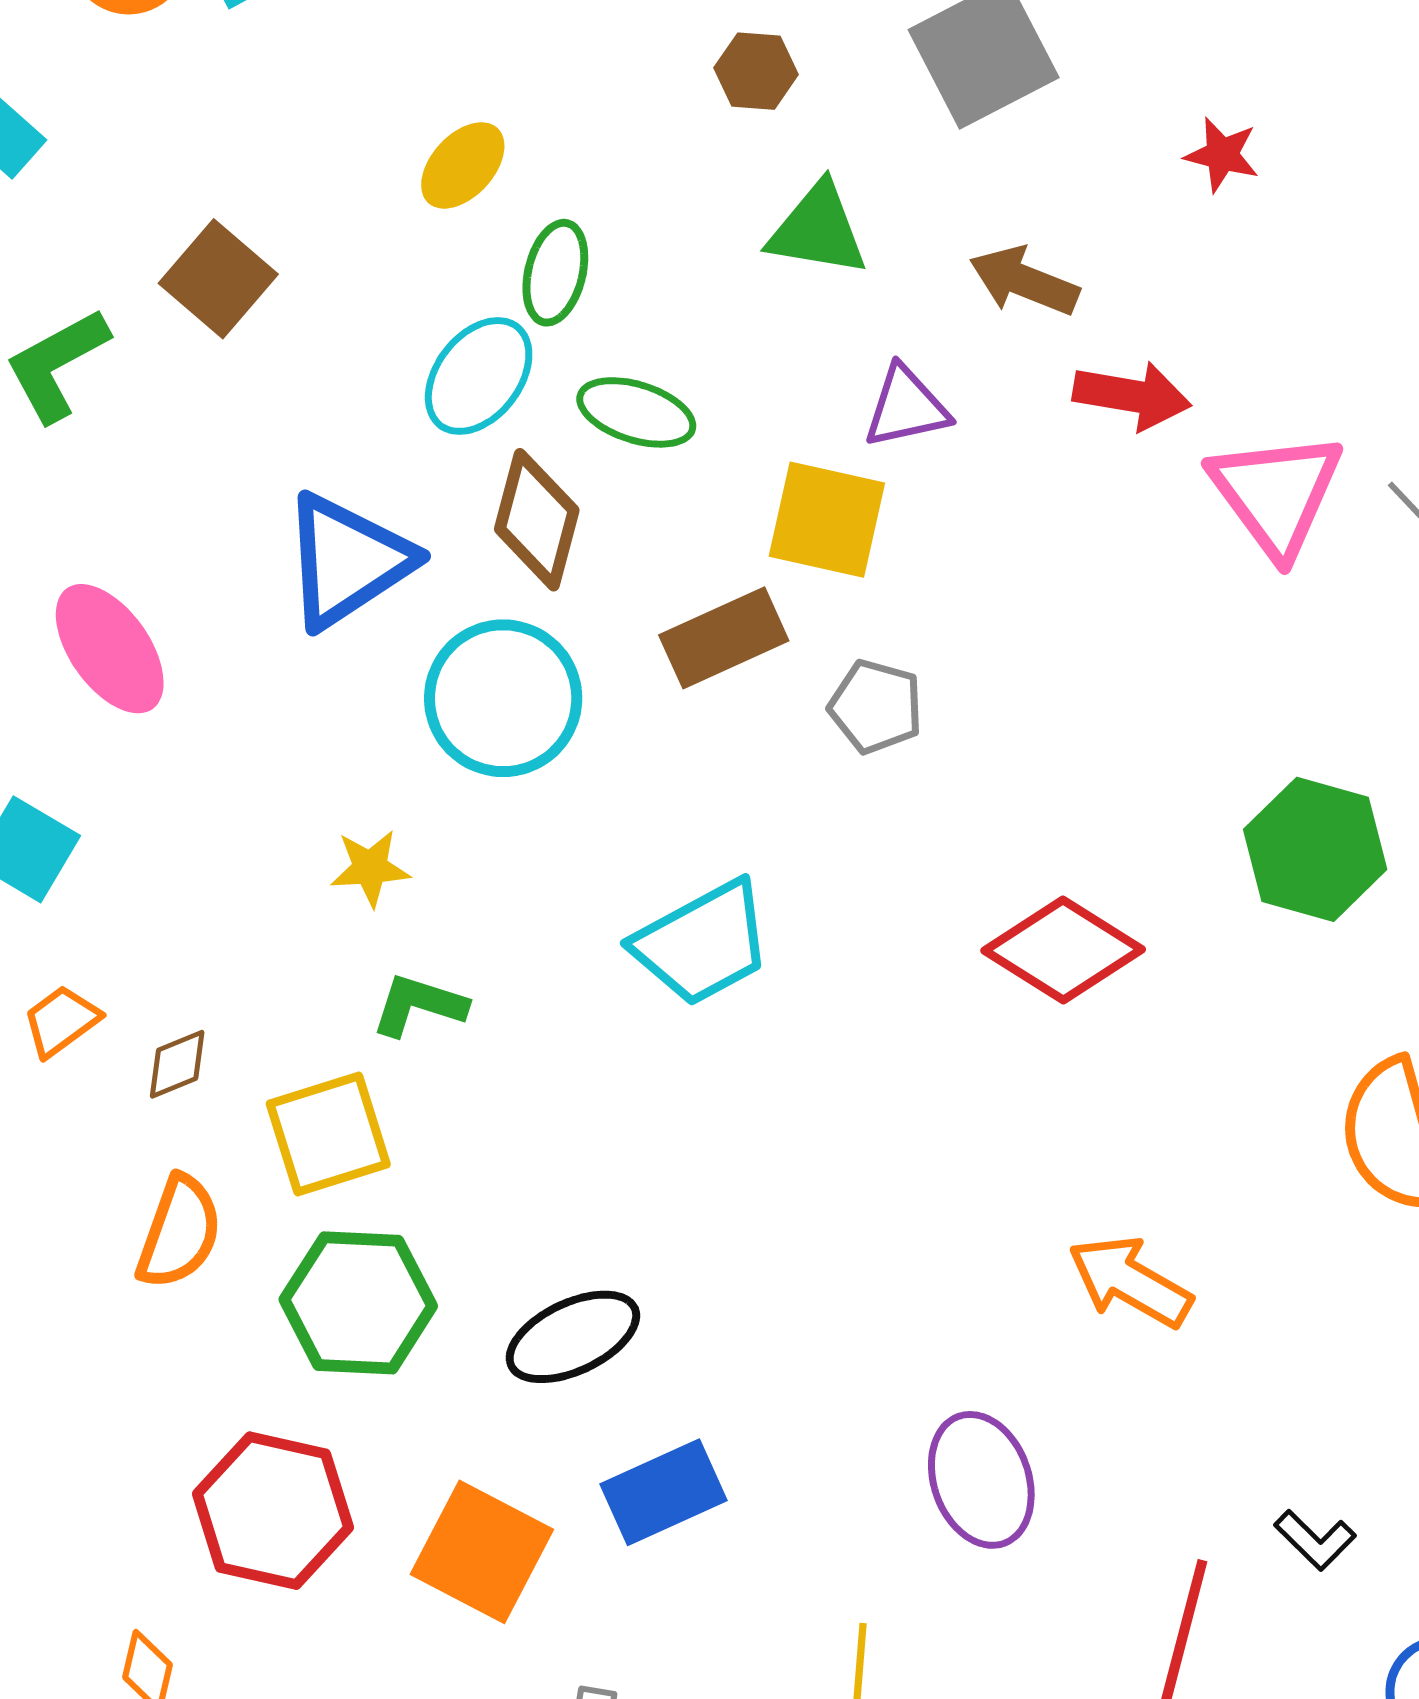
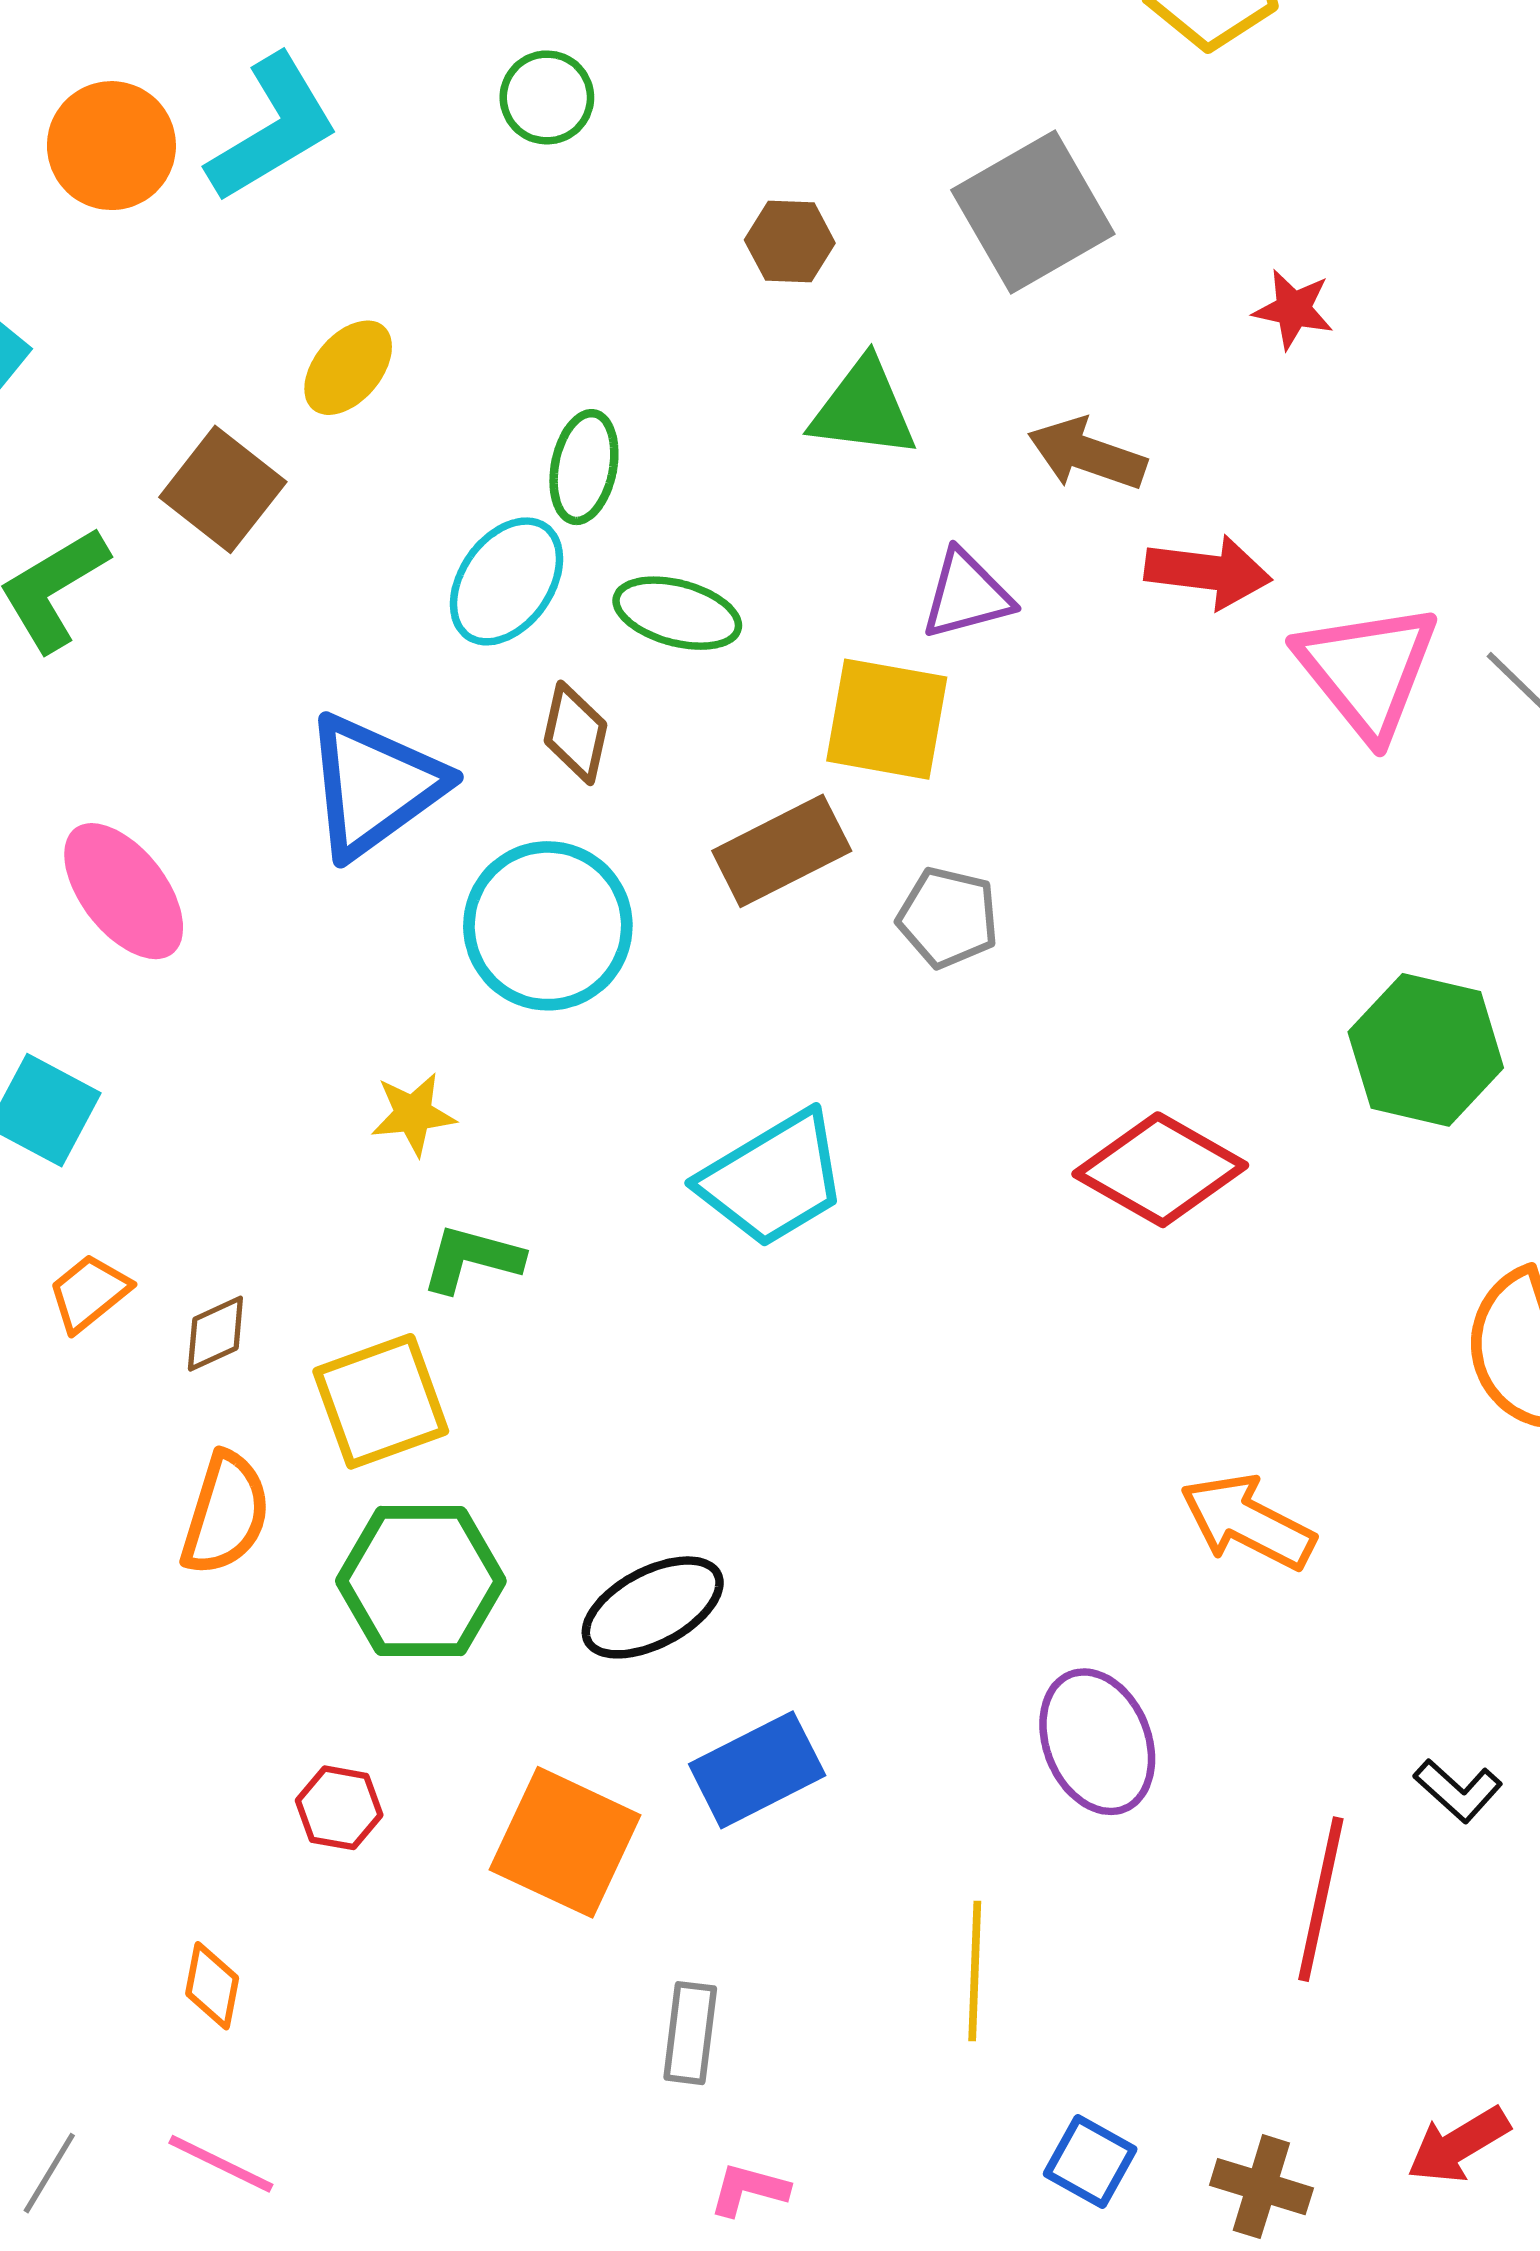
yellow ellipse: (463, 165) -> (348, 368), moved
brown diamond: (537, 520) -> (575, 733), size x0.7
red hexagon: (273, 1511) -> (339, 1808), size x0.5

